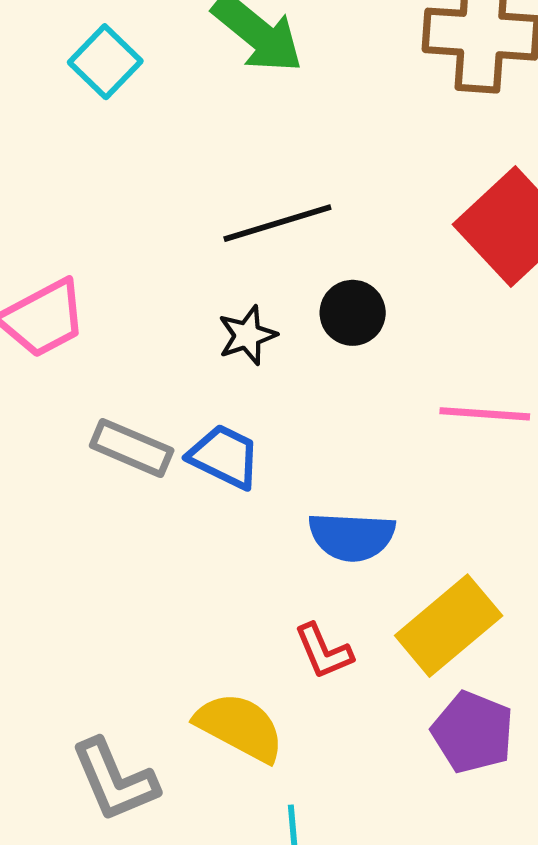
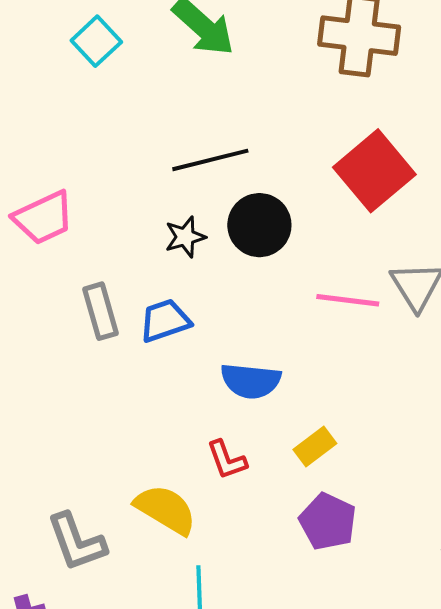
black circle: (353, 313) -> (259, 225), size x1.4
gray rectangle: (132, 448) -> (101, 311), turned 48
blue trapezoid: (224, 457) -> (165, 321), turned -48
yellow rectangle: (449, 626) -> (315, 447), size x0.6

